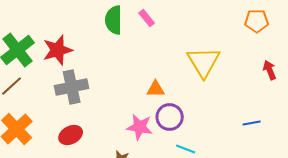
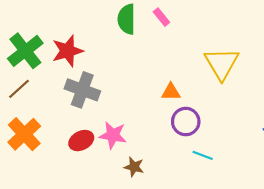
gray cross: (72, 87) -> (82, 90), turned 32
pink star: (140, 127) -> (113, 135), moved

